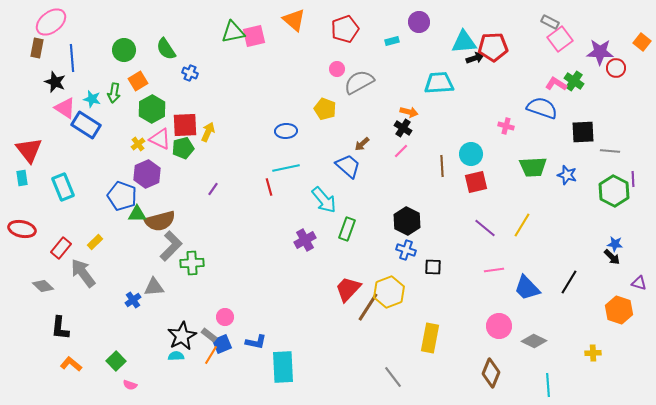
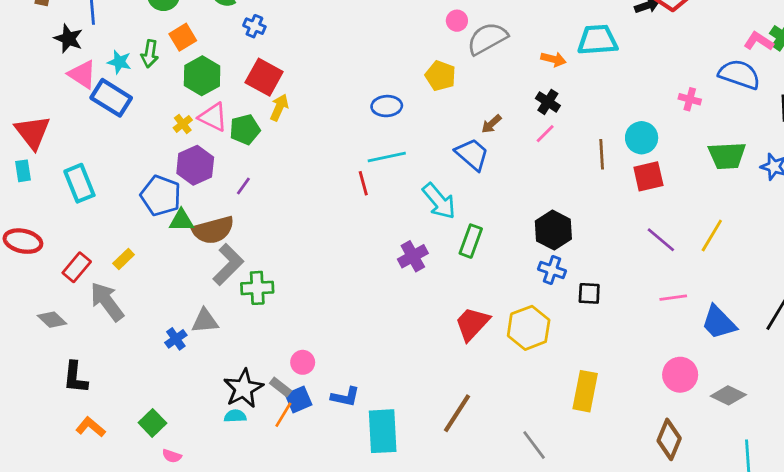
orange arrow: (409, 112) -> (553, 59), moved
red square: (185, 125) -> (264, 77), moved, turned 32
purple line: (213, 189) -> (243, 186), moved
brown line: (368, 307) -> (457, 413), moved

